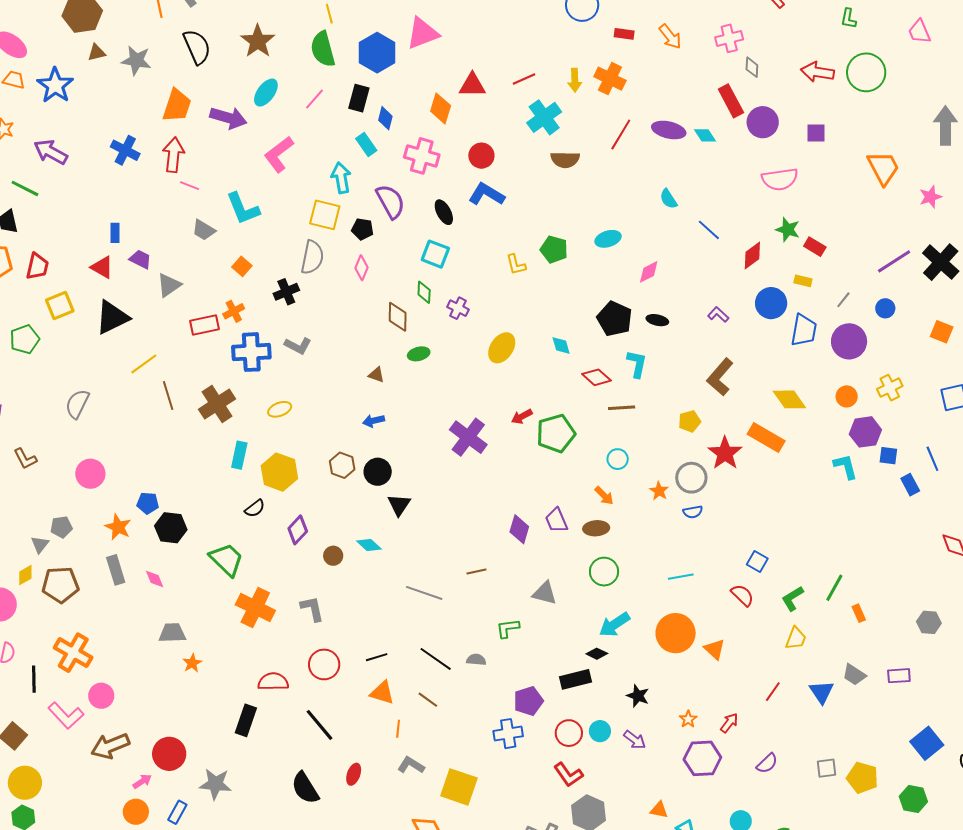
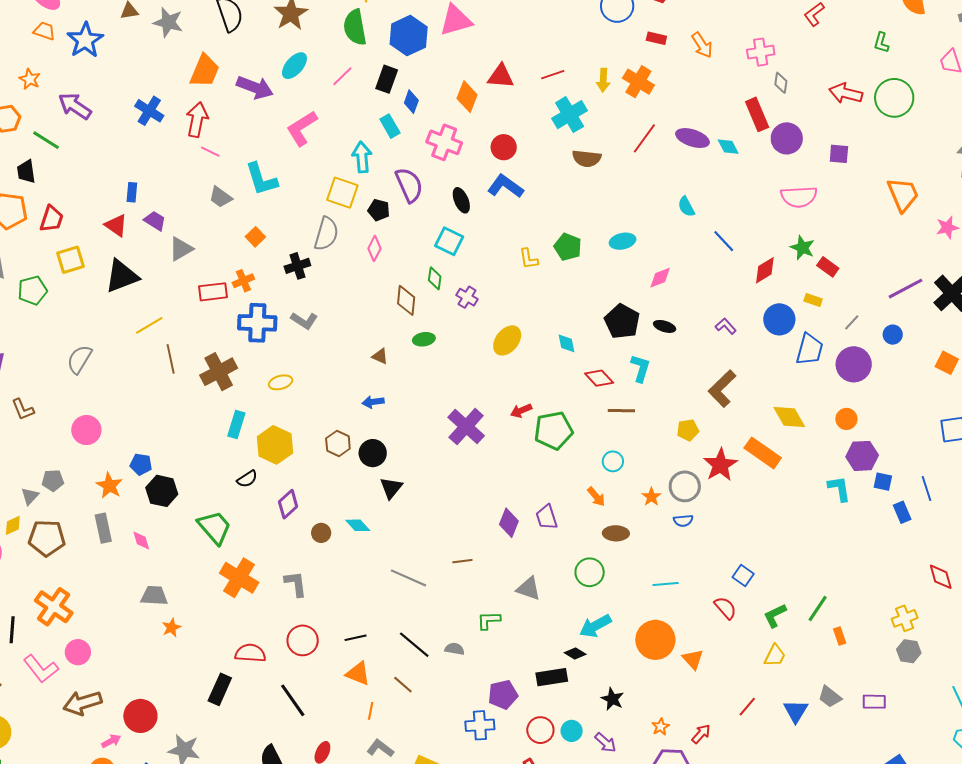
yellow cross: (890, 388) -> (905, 618), moved
brown ellipse: (596, 528) -> (616, 533), moved

